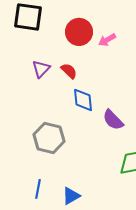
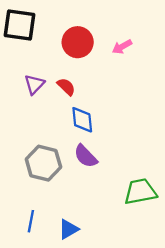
pink arrow: (107, 40) -> (122, 47), moved
purple semicircle: (113, 120) -> (86, 156), moved

